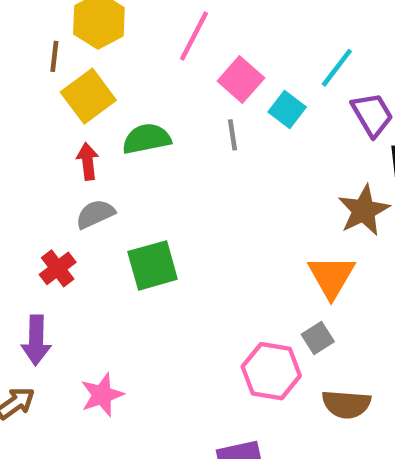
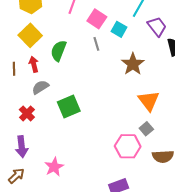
brown line: (54, 56) -> (14, 69), moved
green semicircle: (147, 139) -> (59, 51), turned -50
brown star: (364, 210) -> (133, 64), moved

